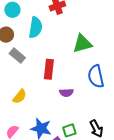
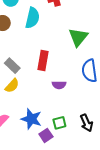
green triangle: (82, 44) -> (78, 37), turned -40
gray rectangle: (17, 56) -> (12, 66), moved

